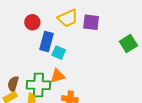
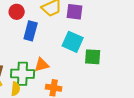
green square: (128, 43) -> (93, 57), moved, turned 36
cyan square: (59, 53) -> (73, 42), moved, size x1.5

